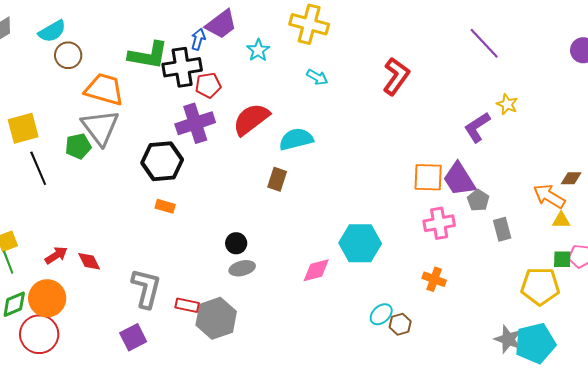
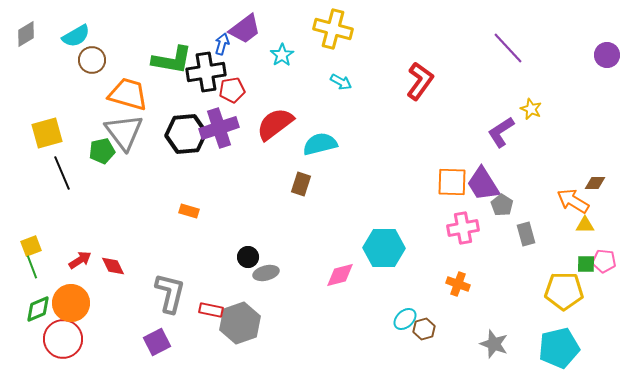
black hexagon: (162, 161) -> (186, 134), moved
black circle: (236, 243) -> (248, 257), moved
gray star: (508, 339) -> (494, 344), moved

